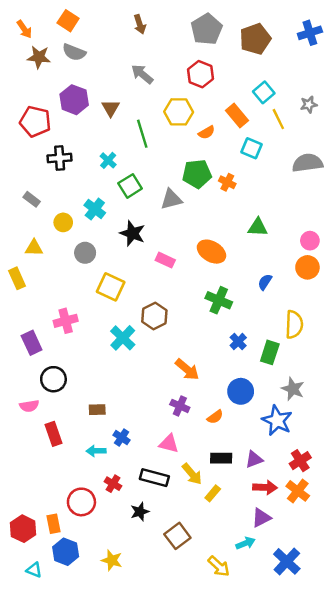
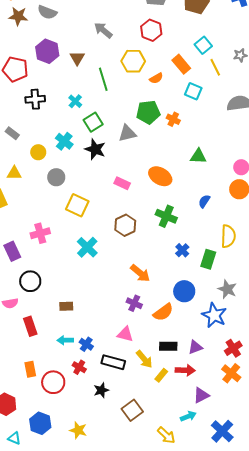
black star: (132, 233) -> (95, 149), moved
brown hexagon: (154, 316) -> (125, 225), moved
orange semicircle: (215, 417) -> (163, 312), size x1.5
blue cross: (122, 438) -> (86, 344), moved
red arrow: (265, 487) -> (185, 370), moved
orange rectangle: (53, 524) -> (30, 369), moved

